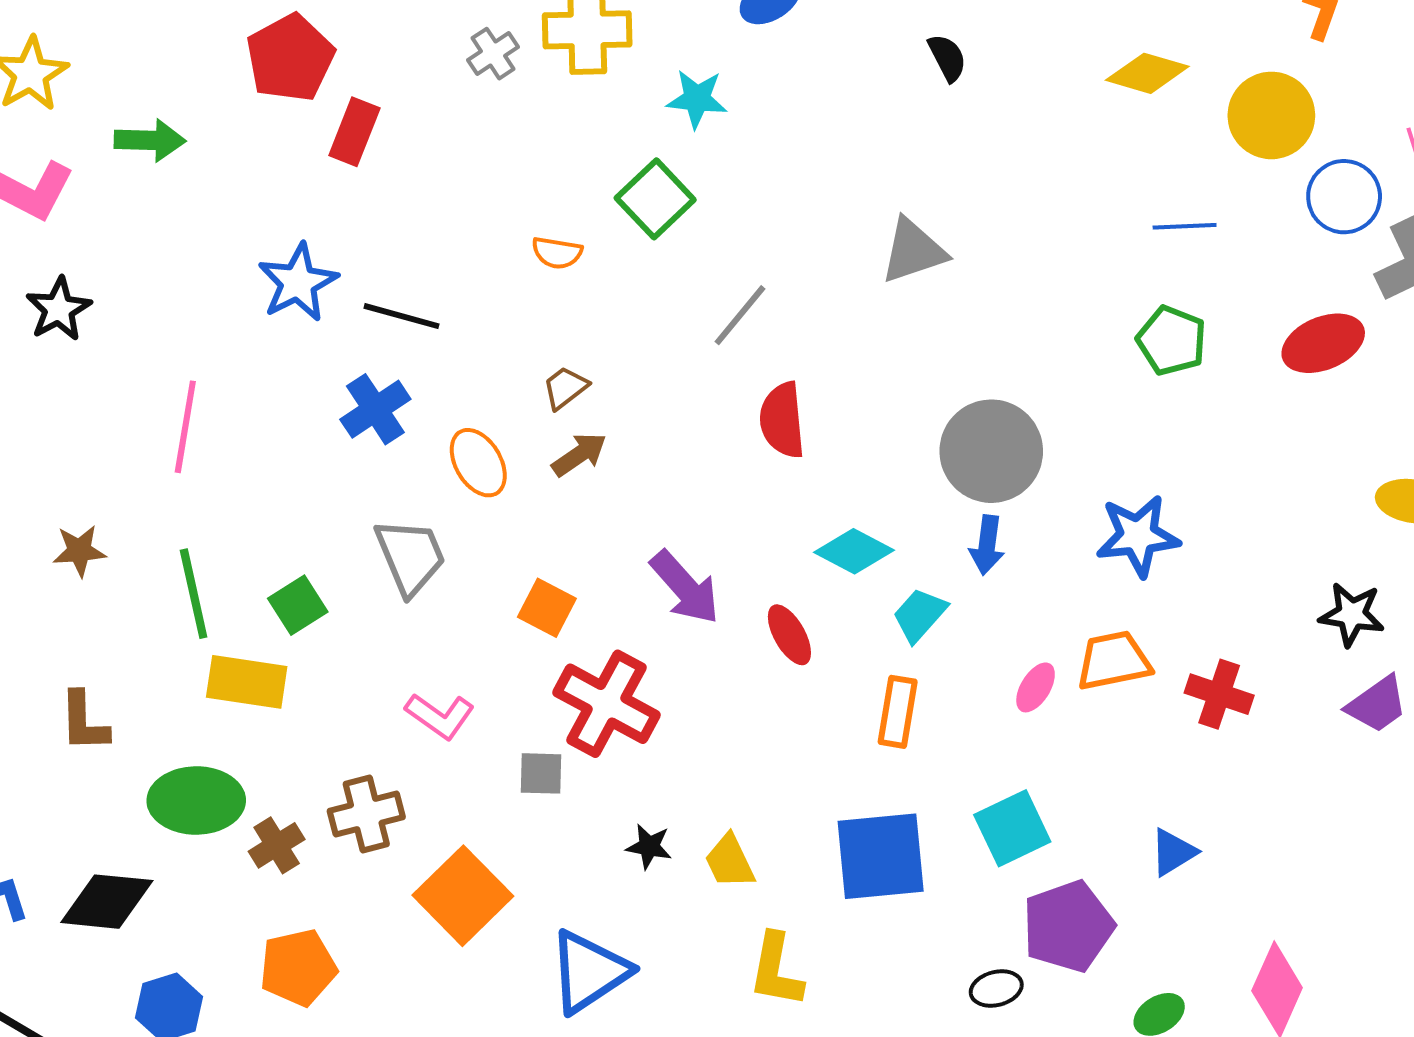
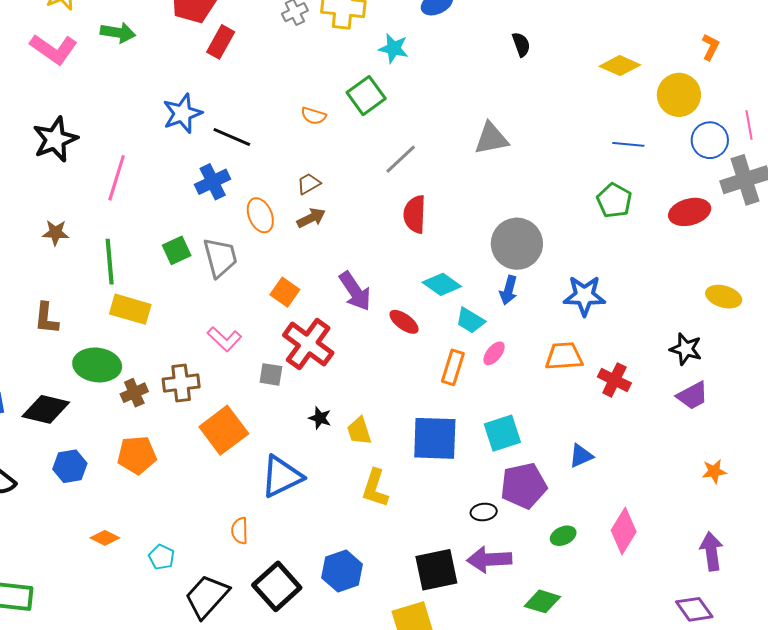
black star: (59, 309) -> (55, 139), moved, size x1.4
green square: (298, 605) -> (177, 250), moved
cyan trapezoid: (920, 615) -> (470, 321), turned -108
red ellipse: (789, 635) -> (404, 322), turned -32
pink ellipse: (1036, 687) -> (494, 353), moved

